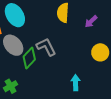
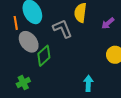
gray L-shape: (46, 47) -> (62, 29), moved

